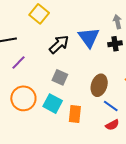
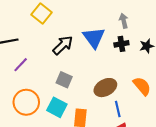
brown ellipse: (99, 85) -> (105, 88), turned 45
blue line: (111, 106) -> (118, 109), turned 42

